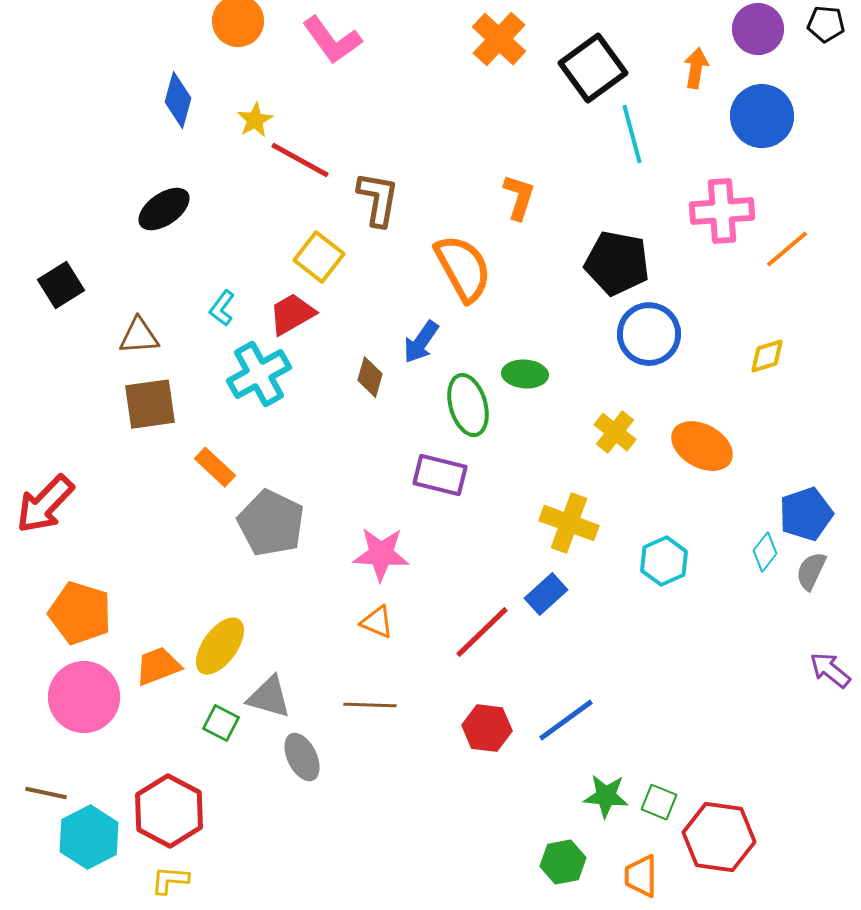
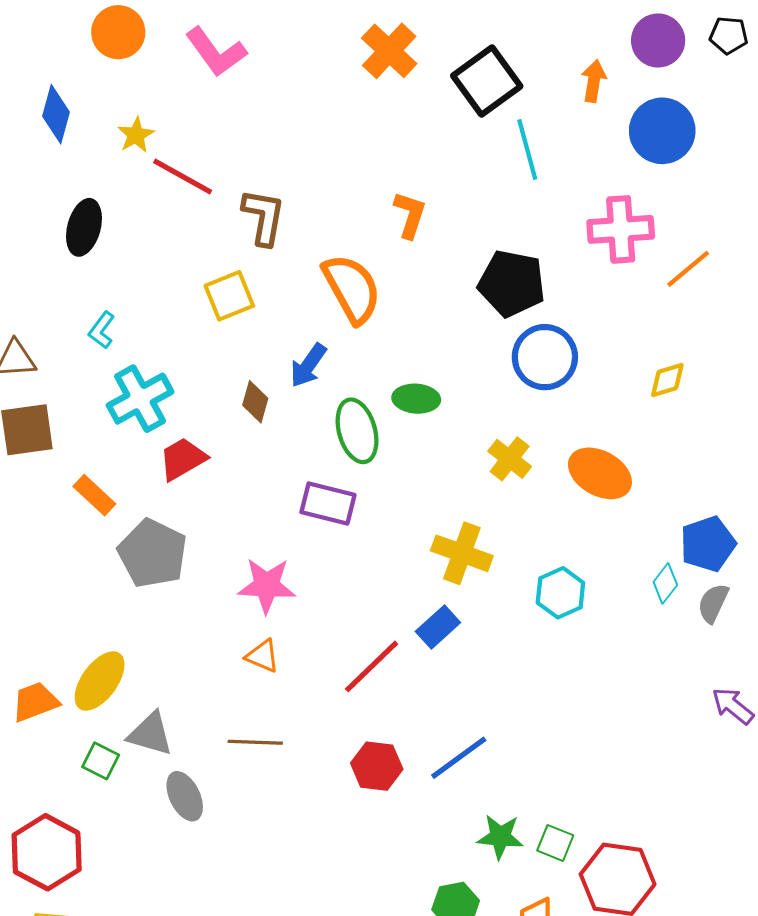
black ellipse: (164, 209) -> (84, 227), moved, turned -40
yellow square: (319, 257) -> (229, 296), moved, turned 30
red trapezoid: (292, 314) -> (183, 459), moved

